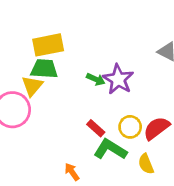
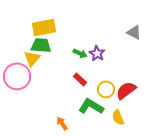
purple star: (118, 79) -> (97, 53), size x0.7
red rectangle: (96, 128) -> (80, 79), moved

